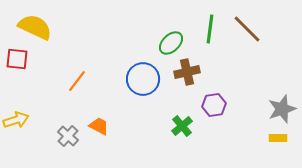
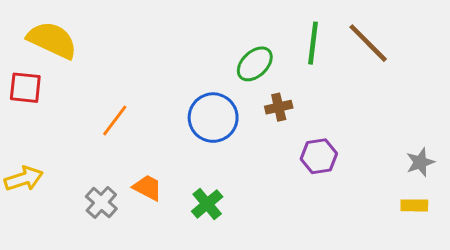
brown cross: (187, 72) -> (279, 107), size x0.7
gray star: (282, 109) -> (420, 162), size x0.7
green cross: (182, 126) -> (207, 204), moved

